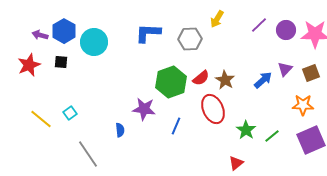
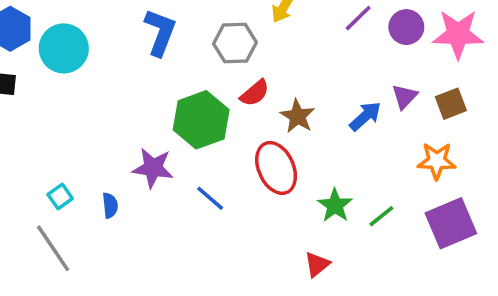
blue L-shape: (148, 33) -> (160, 32), turned 108
red semicircle: (201, 78) -> (255, 93), moved
cyan square: (70, 113) -> (60, 197), moved
blue line: (176, 126) -> (210, 198), turned -72

